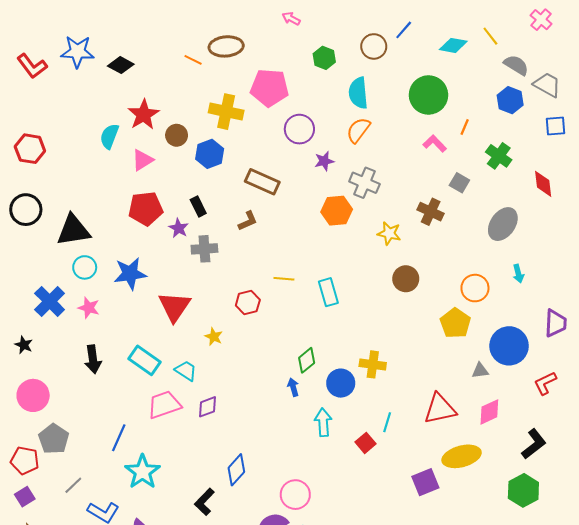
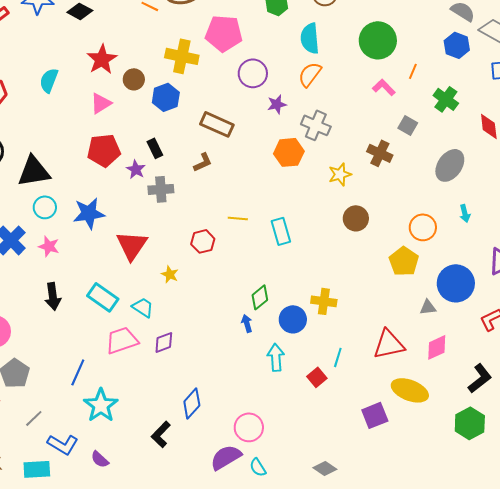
cyan semicircle: (109, 136) -> (49, 80), moved
yellow star: (389, 233) -> (340, 174), turned -30
yellow ellipse: (462, 456) -> (410, 390), turned 36

